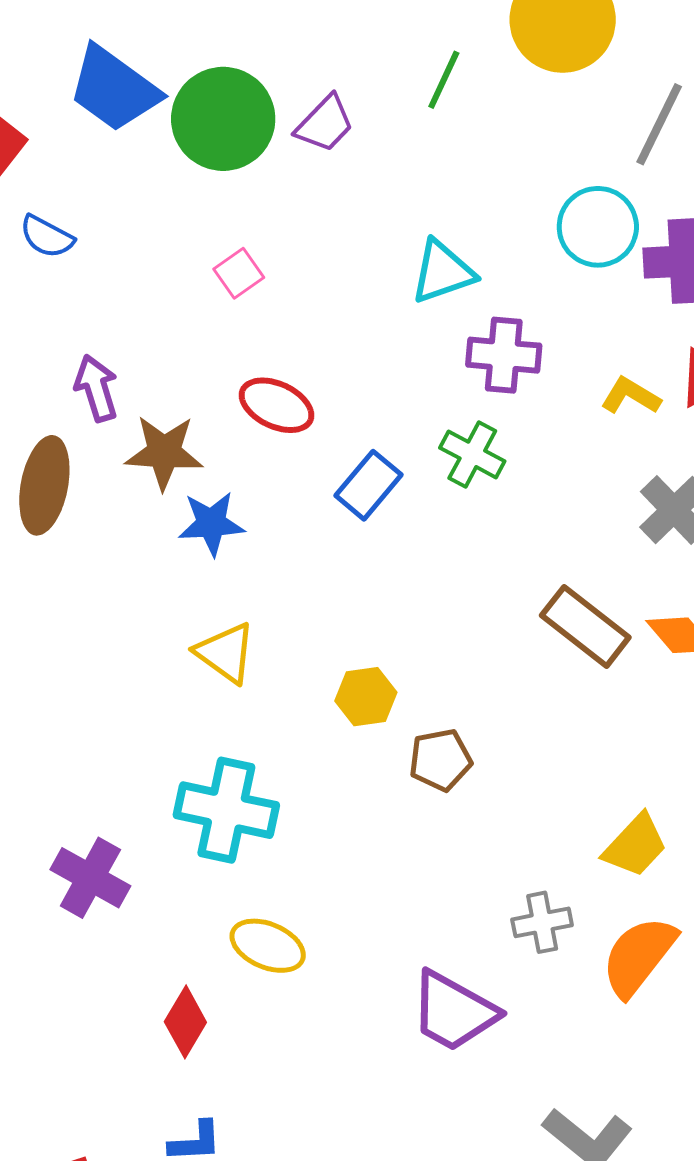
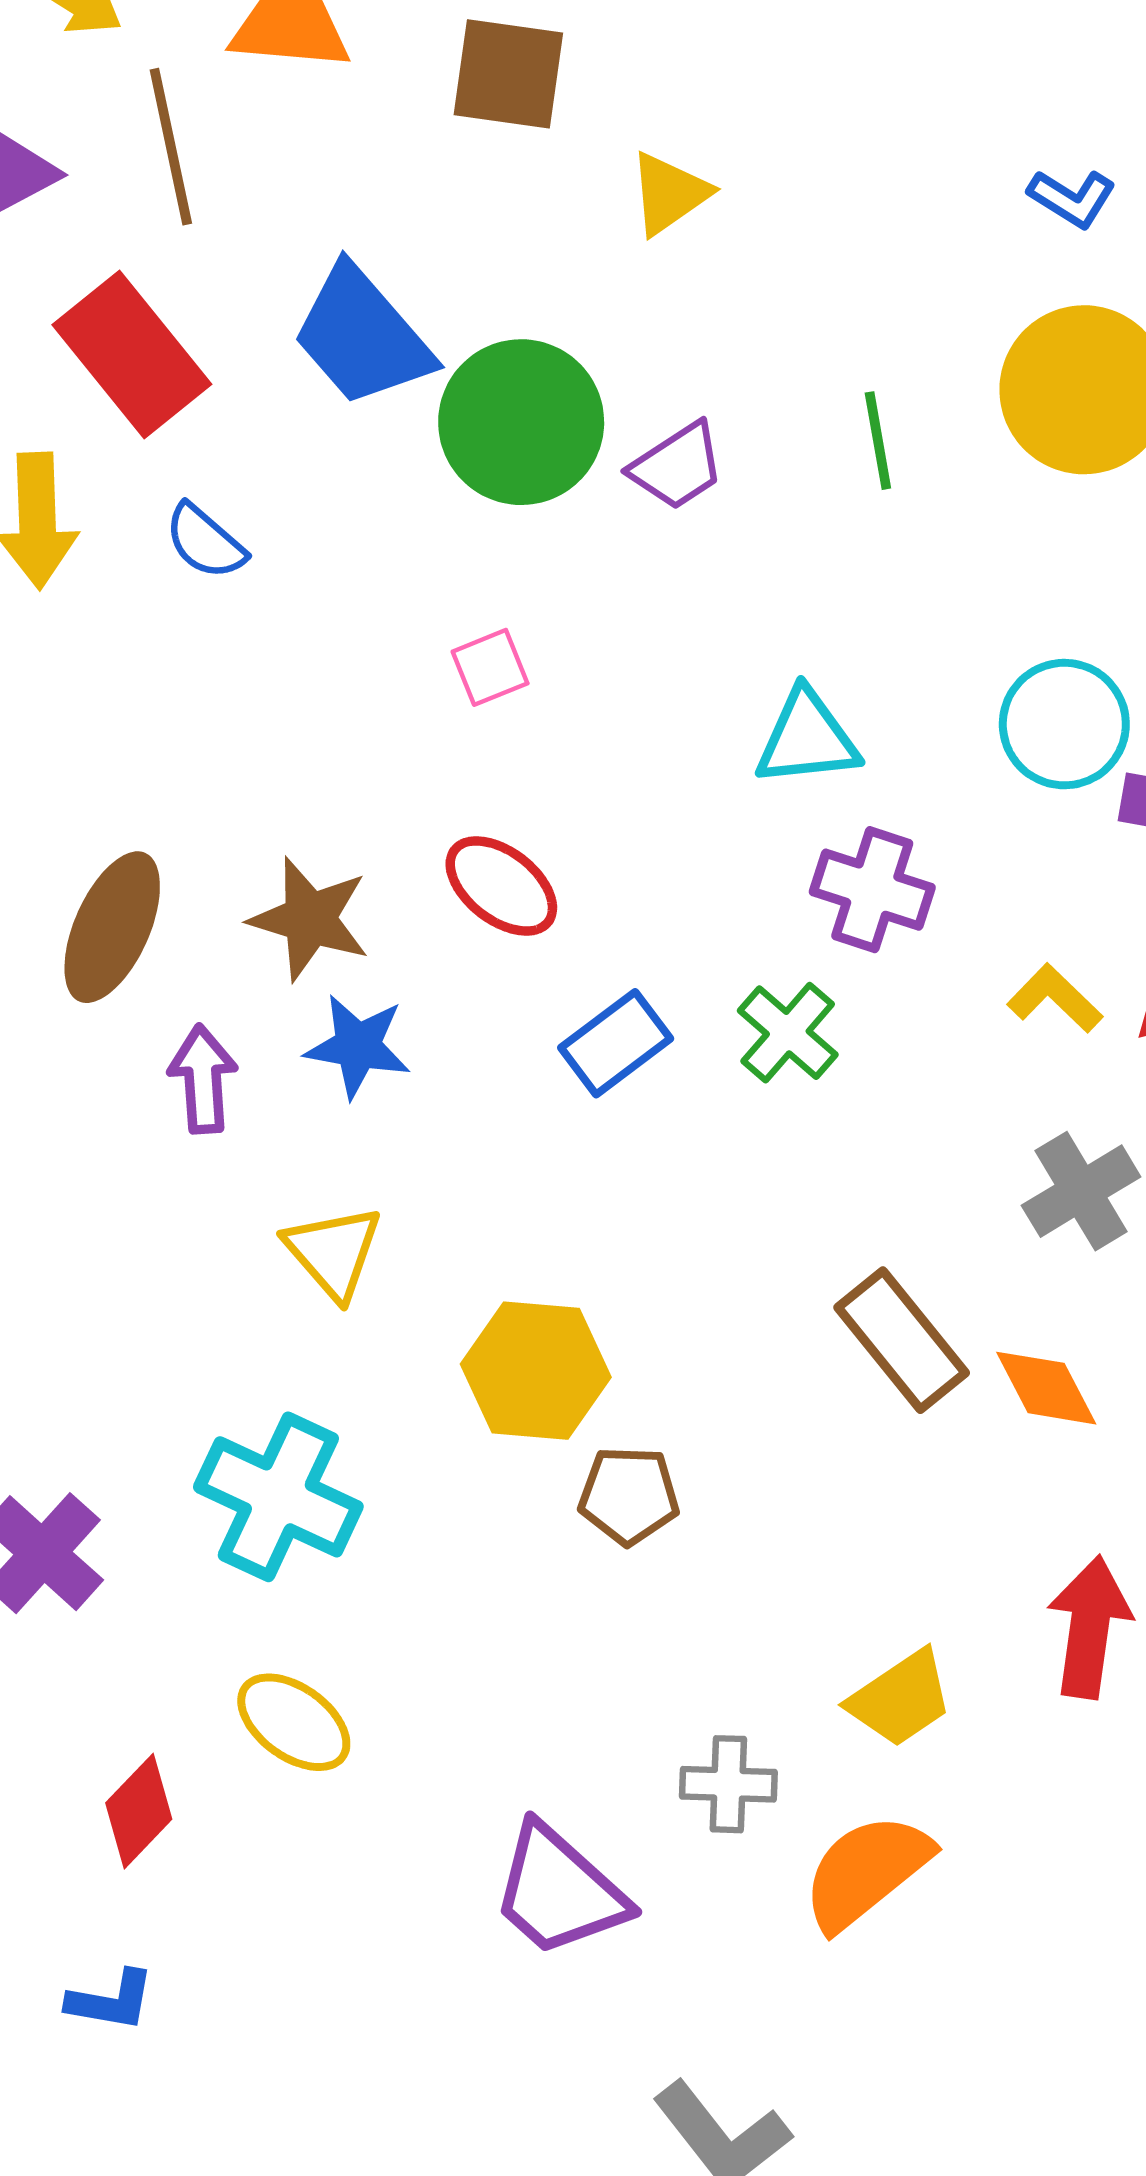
green line: (444, 80) -> (878, 441), turned -48
purple arrow: (96, 388) -> (203, 1079), moved
yellow hexagon: (366, 697) -> (536, 1371), size x1.5

